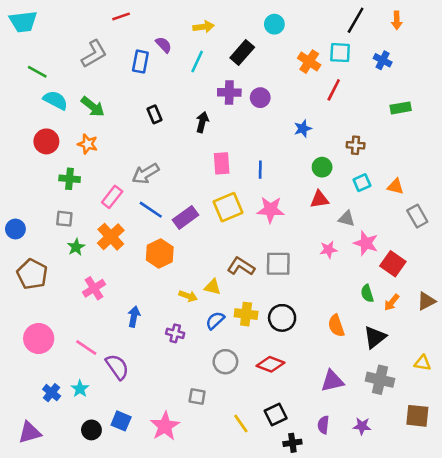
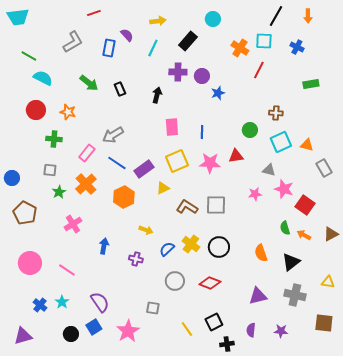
green arrow: (93, 107) -> (89, 83), moved
blue star: (303, 129) -> (218, 93), moved
cyan square: (362, 183) -> (281, 142), size x1.5
red triangle: (319, 199) -> (236, 156), moved
yellow triangle: (213, 287) -> (163, 188), moved, turned -40
orange arrow: (392, 302) -> (304, 235), turned 80
yellow cross: (246, 314) -> (191, 244), turned 30
purple semicircle: (117, 367) -> (100, 302), moved
blue square: (121, 421) -> (94, 327), turned 35

